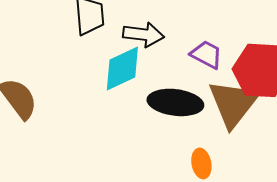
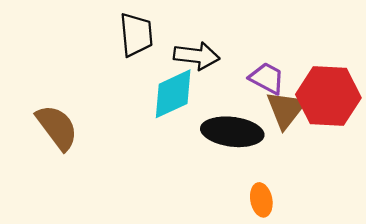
brown triangle: (233, 103) -> (286, 109), moved, size x0.7

